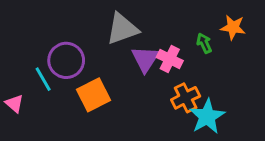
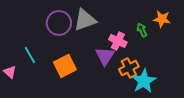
purple triangle: (145, 59) -> (105, 56), moved
purple circle: (66, 60) -> (59, 23), moved

